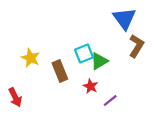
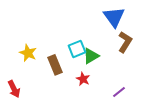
purple line: (110, 100) -> (119, 92), moved

